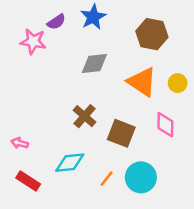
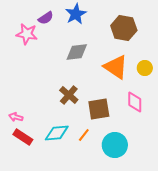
brown square: (121, 133) -> (99, 109), turned -30
orange line: (107, 179) -> (84, 135), moved
red rectangle: (28, 181) -> (23, 137), moved

